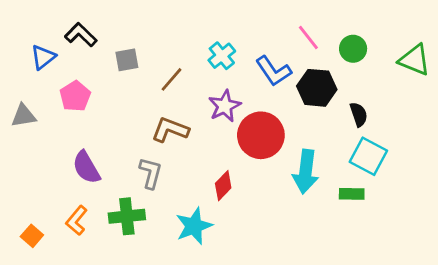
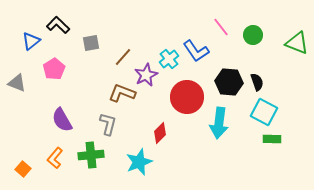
cyan cross: (222, 56) -> (169, 59), moved
black hexagon: (317, 88) -> (229, 82), moved
purple star: (225, 106) -> (146, 75), moved
gray triangle: (24, 116) -> (17, 83), turned 30
green rectangle: (352, 194) -> (272, 139), moved

